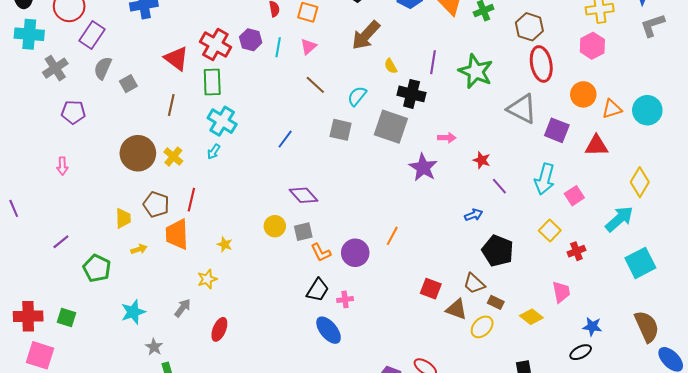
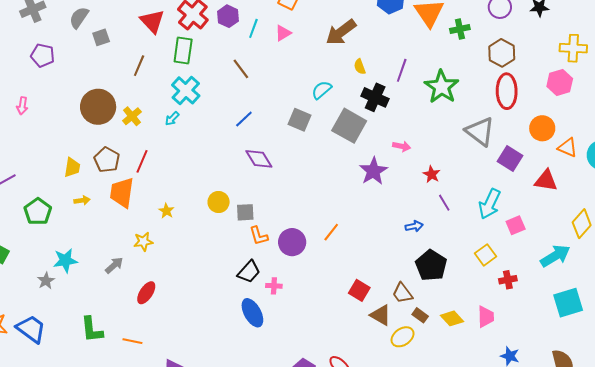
brown line: (315, 85) -> (241, 69), moved
orange triangle: (612, 109) -> (568, 148), turned 30
purple diamond: (303, 195) -> (259, 159), moved
yellow diamond: (531, 317) -> (452, 318), moved
gray star: (154, 347) -> (46, 281), moved

